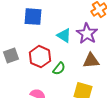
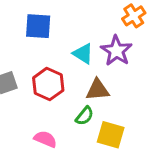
brown triangle: (91, 61) -> (98, 90), moved
green semicircle: (59, 69) -> (85, 116), moved

